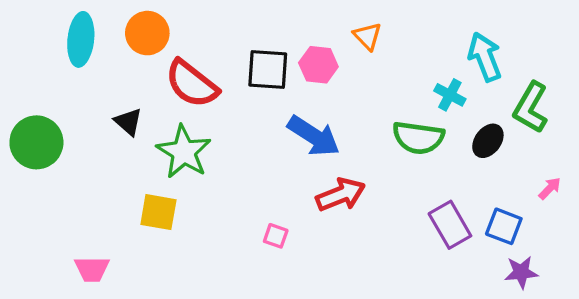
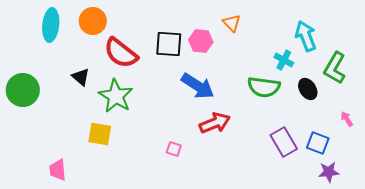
black ellipse: (488, 141) -> (308, 89), turned -70
pink arrow: (550, 188) -> (347, 119), turned -77
pink trapezoid: (92, 269) -> (58, 170), turned 85

